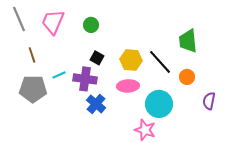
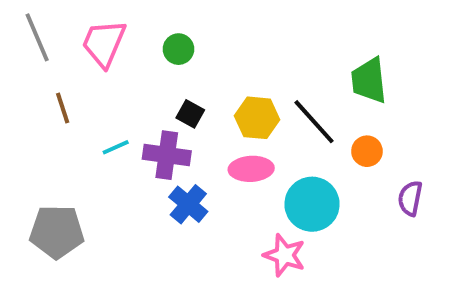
gray pentagon: (33, 89) -> (57, 232), moved

